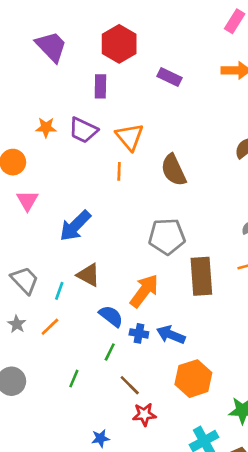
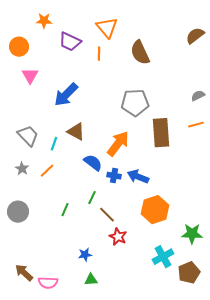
purple trapezoid: (83, 130) -> (70, 42), moved
green line: (110, 352) -> (92, 198), moved
red star: (144, 414) -> (118, 237), turned 30

